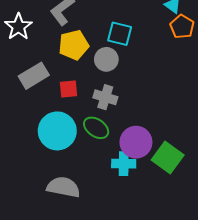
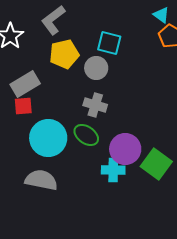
red square: (68, 89) -> (23, 106), moved
gray semicircle: (63, 187) -> (41, 180), moved

